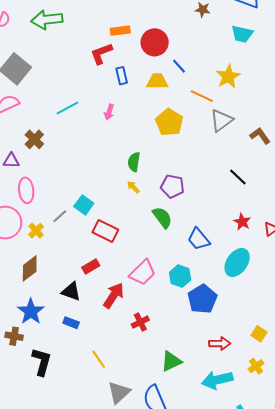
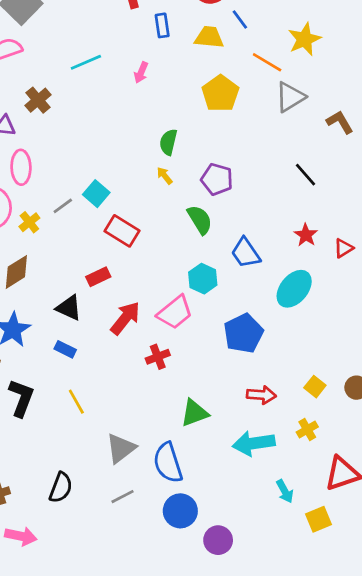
pink trapezoid: (143, 273) -> (175, 312), moved
cyan hexagon: (180, 276) -> (203, 279), moved
yellow line: (99, 359) -> (76, 402), moved

